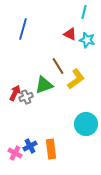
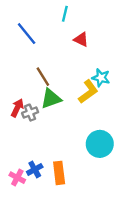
cyan line: (84, 12) -> (65, 14), moved
blue line: (23, 29) -> (27, 34), turned -55
cyan star: (87, 40) -> (101, 78), moved
brown line: (58, 66) -> (43, 77), moved

